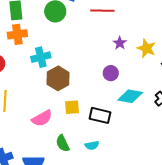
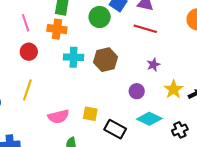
yellow star: (146, 48) -> (174, 89), moved
brown hexagon: (58, 78) -> (106, 60), moved

